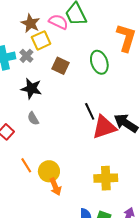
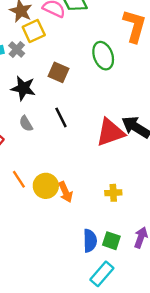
brown square: (60, 66) -> (58, 72), moved
black line: (90, 111) -> (61, 117), moved
yellow cross: (106, 178) -> (113, 193), size x0.6
orange arrow: (55, 187) -> (66, 192), moved

